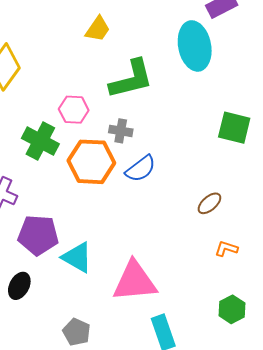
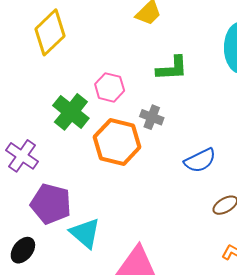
green L-shape: (131, 79) -> (172, 68), size x0.7
blue semicircle: (141, 169) -> (200, 160), moved

